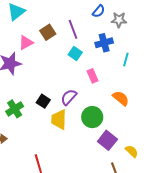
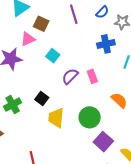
purple line: (73, 29) -> (74, 14), moved
brown square: (48, 32) -> (41, 24), moved, turned -35
cyan square: (75, 54) -> (53, 56), moved
purple semicircle: (69, 97) -> (70, 76), moved

